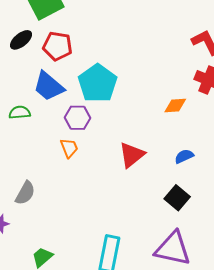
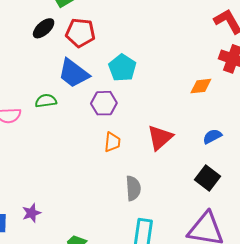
cyan pentagon: (98, 83) -> (122, 68), size x0.7
orange trapezoid: (69, 148) -> (112, 142), moved, turned 30
gray semicircle: (25, 193) -> (133, 188), moved, turned -30

